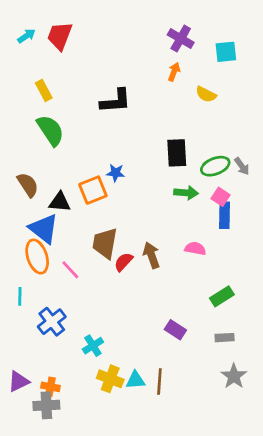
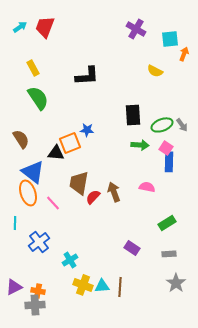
orange arrow: (174, 72) -> (184, 54), moved
black triangle: (60, 202) -> (56, 153), moved

